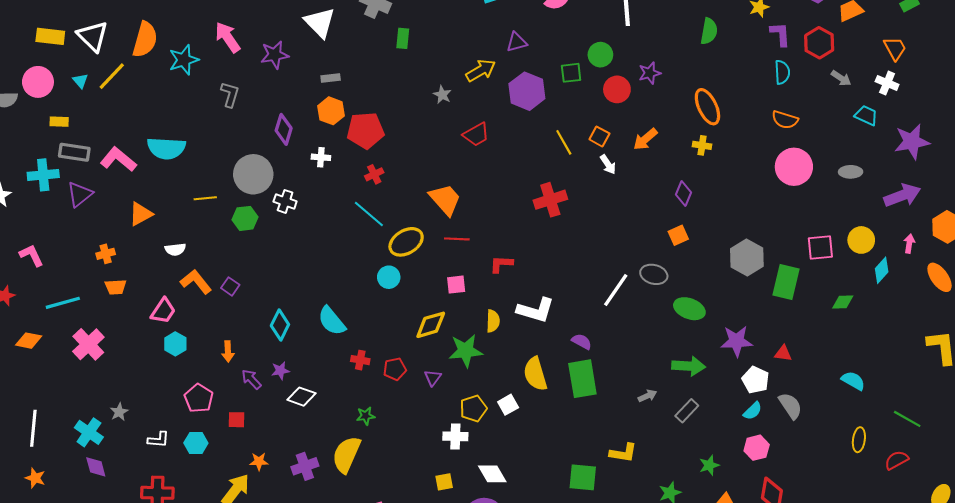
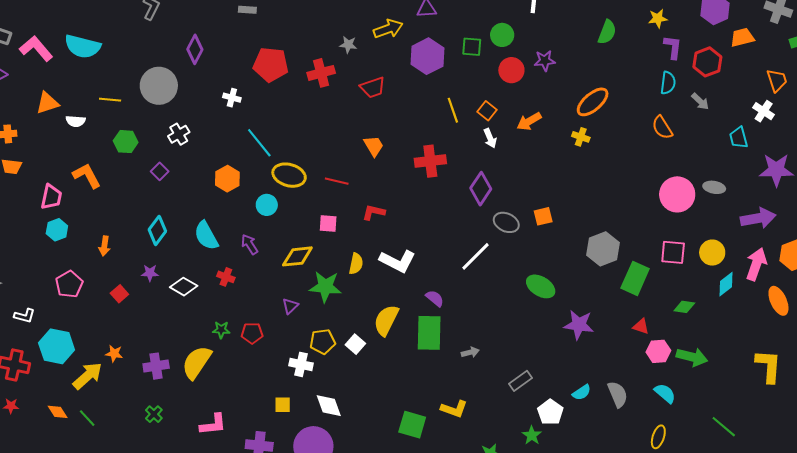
gray arrow: (841, 78) -> (700, 101), moved
gray star: (442, 95) -> (348, 45), turned -30
orange ellipse: (707, 107) -> (593, 102), turned 64
orange hexagon: (331, 111) -> (227, 179), moved
cyan trapezoid: (866, 115) -> (739, 138), turned -140
orange semicircle: (785, 120) -> (662, 127), turned 30
white cross: (321, 157) -> (232, 98), moved
pink circle: (794, 167) -> (677, 194), moved
red cross: (374, 174) -> (321, 73), moved, size x1.5
purple diamond: (684, 193) -> (481, 189), moved, size x1.4
orange trapezoid: (445, 200) -> (374, 146), moved, size x0.7
white cross: (285, 201) -> (179, 134), moved, turned 30
green hexagon: (245, 218) -> (126, 142), moved
yellow ellipse: (406, 242) -> (289, 175), turned 36
pink arrow: (909, 244) -> (756, 264), size x1.8
white semicircle: (175, 249) -> (76, 121), moved
gray ellipse: (654, 274) -> (506, 222), moved
purple square: (230, 286) -> (160, 171), moved
pink trapezoid: (163, 311) -> (51, 197), turned -32
red triangle: (783, 353) -> (641, 326), moved
green arrow: (689, 366) -> (692, 357), moved
red pentagon: (395, 369) -> (252, 333), moved
yellow semicircle: (535, 374) -> (386, 320), turned 32
purple arrow: (251, 379) -> (249, 244), moved
white pentagon: (755, 380) -> (550, 412), moved
cyan semicircle: (853, 381) -> (665, 393), moved
gray arrow: (647, 396) -> (470, 352), moved
white diamond: (302, 397) -> (184, 287), moved
white square: (508, 405) -> (355, 344), turned -30
red square: (236, 420) -> (119, 294), moved, turned 36
yellow ellipse: (859, 440) -> (658, 437), moved
cyan hexagon: (196, 443) -> (57, 346), moved, size x1.6
pink hexagon: (757, 448) -> (658, 351), moved
green star: (709, 465) -> (532, 435), turned -30

